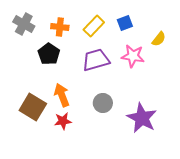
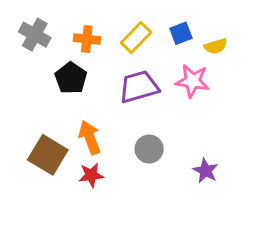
yellow semicircle: (159, 39) -> (216, 46), moved, turned 35
purple star: (142, 118) -> (206, 171), size x0.6

